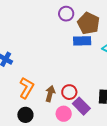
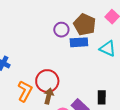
purple circle: (66, 14) -> (61, 30), moved
red circle: (69, 92) -> (47, 81), moved, size x1.5

